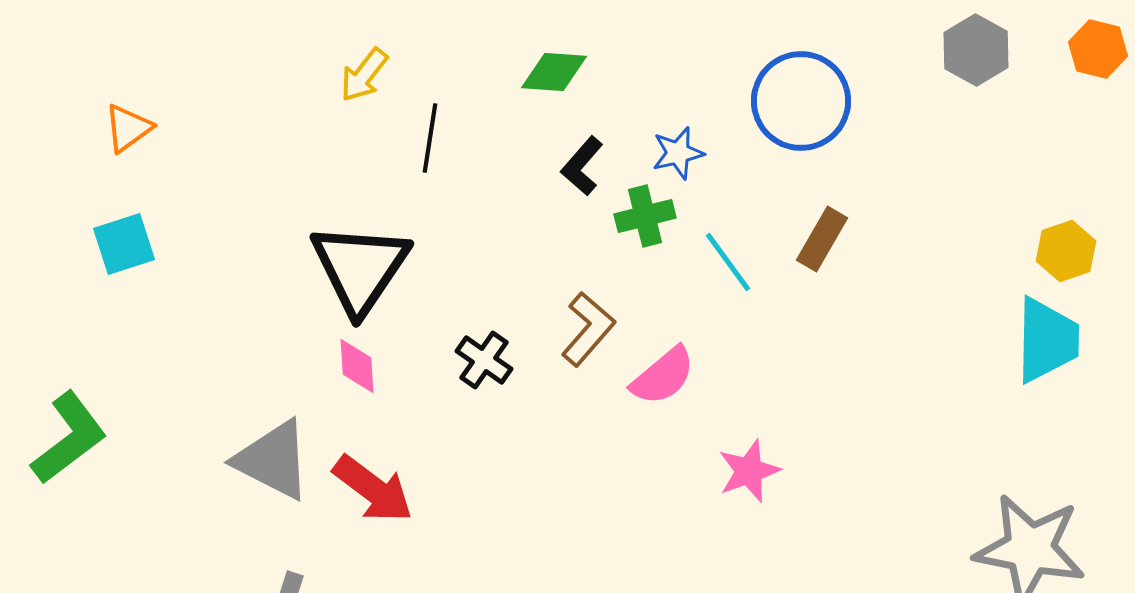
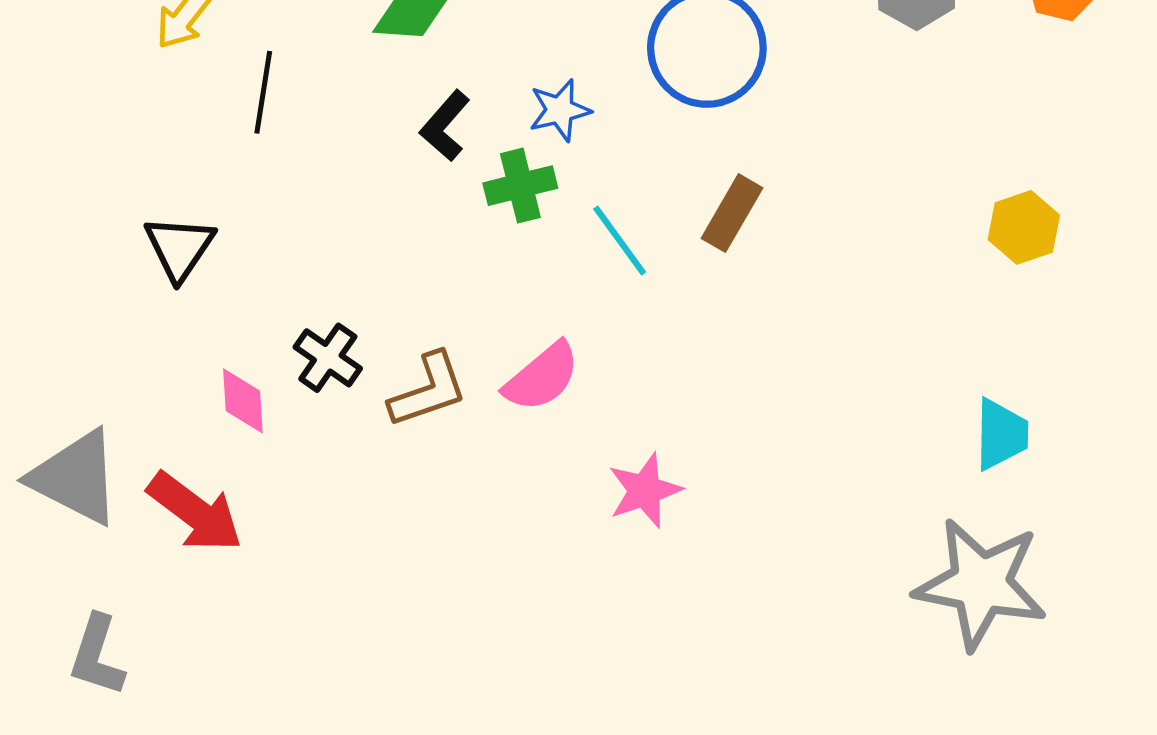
black triangle: (360, 268) -> (179, 248), size x0.6
brown L-shape: (588, 329) -> (428, 390), moved, turned 30
cyan trapezoid: (1047, 340) -> (1001, 434), moved, size x0.7
pink diamond: (357, 366) -> (243, 401), moved

